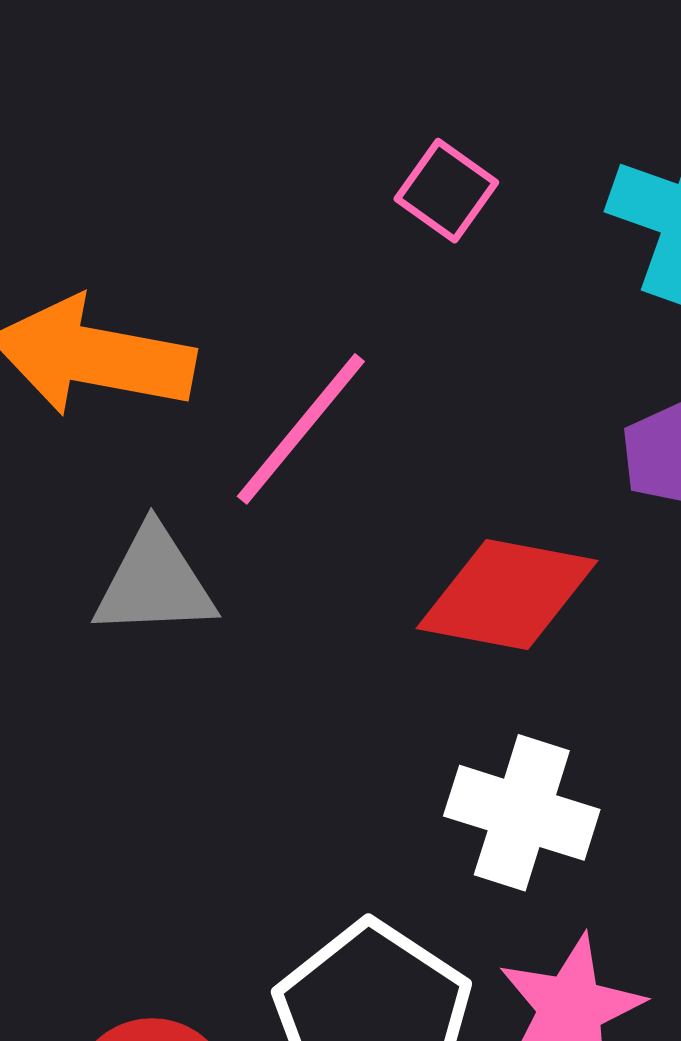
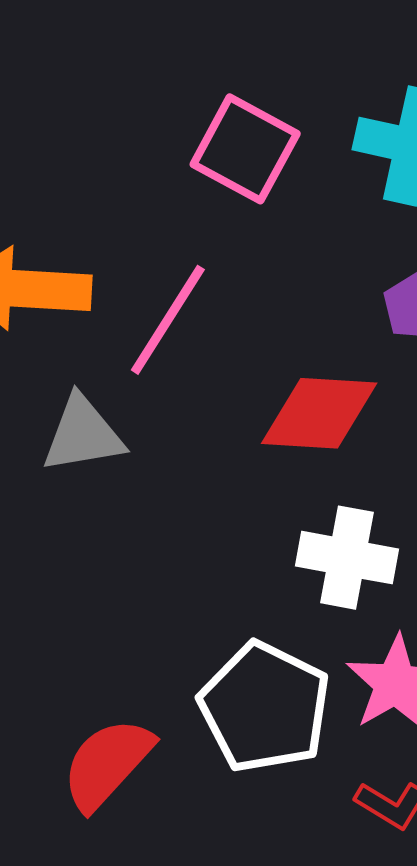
pink square: (446, 191) -> (245, 149), size x1.6

